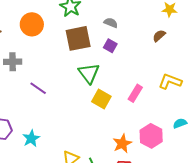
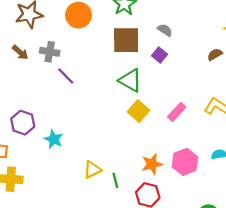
green triangle: (89, 73) -> (130, 80), turned -35
purple line: (38, 88) -> (66, 76), moved
cyan star: (31, 138) -> (54, 139), turned -30

